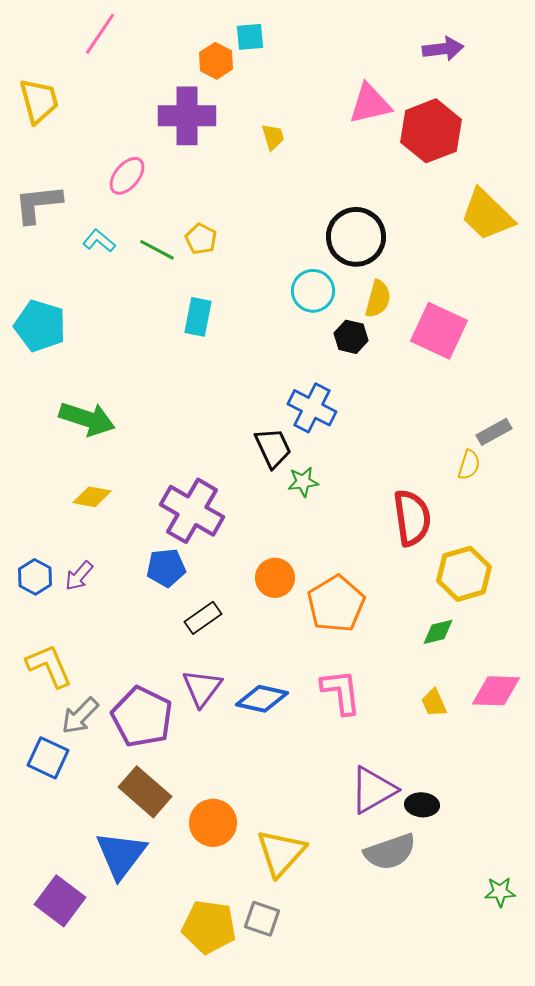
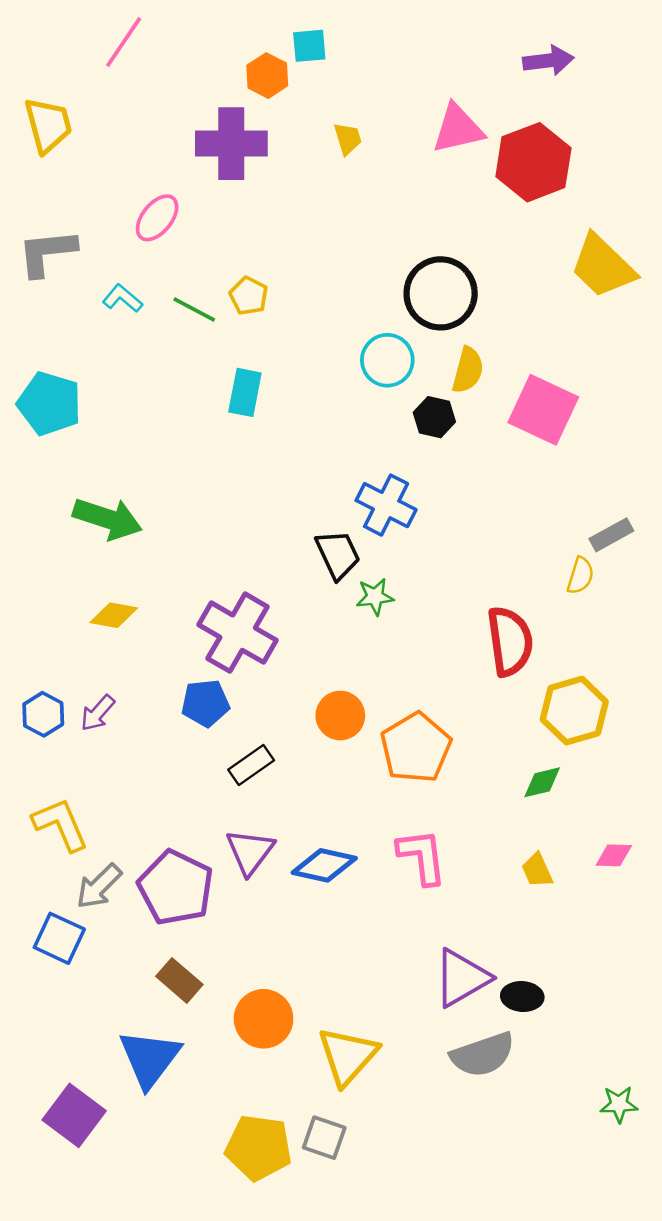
yellow trapezoid: (273, 137) -> (348, 139), moved
pink diamond: (496, 691) -> (614, 855), size x0.6
brown rectangle: (145, 792) -> (179, 980), size x0.7

